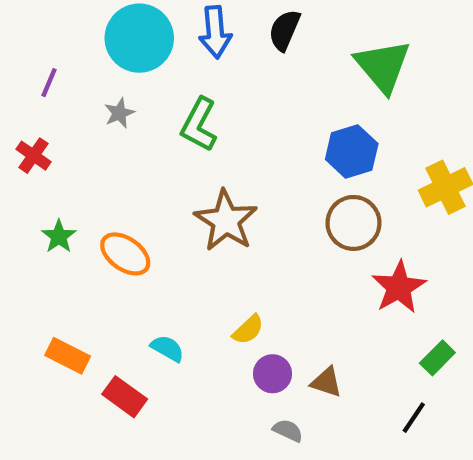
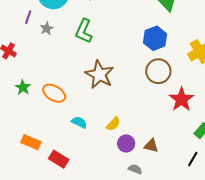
purple line: (49, 83) -> (28, 17), moved
cyan semicircle: (167, 348) -> (79, 122), moved

